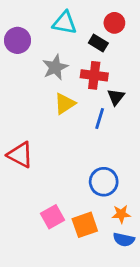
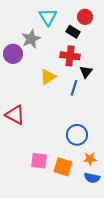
cyan triangle: (65, 23) -> (48, 17), turned 48
purple circle: (18, 40) -> (13, 54), moved
gray star: (55, 67) -> (31, 39), moved
pink square: (53, 217) -> (39, 161), turned 36
orange square: (85, 225) -> (63, 167), turned 36

